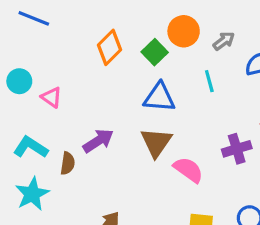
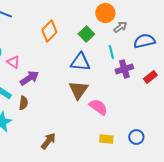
orange circle: (184, 31) -> (105, 13), moved
green square: (155, 52) -> (86, 34), moved
purple arrow: (98, 141) -> (29, 78), moved
purple cross: (237, 149) -> (124, 69), moved

